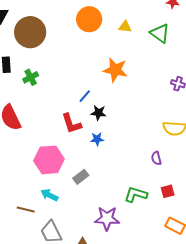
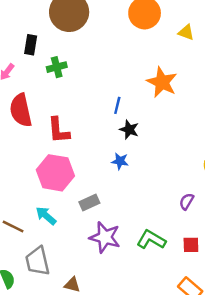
blue line: (85, 96) -> (117, 105), turned -40
red L-shape: (71, 124) -> (58, 130), moved
purple semicircle: (156, 158) -> (187, 201), turned 32
purple star: (107, 218) -> (105, 237), moved

